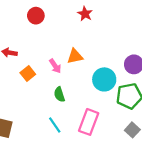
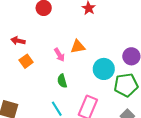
orange square: (28, 73) -> (26, 61), moved

